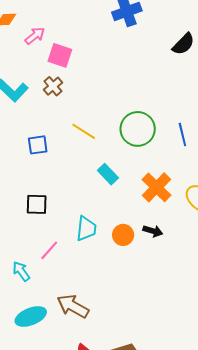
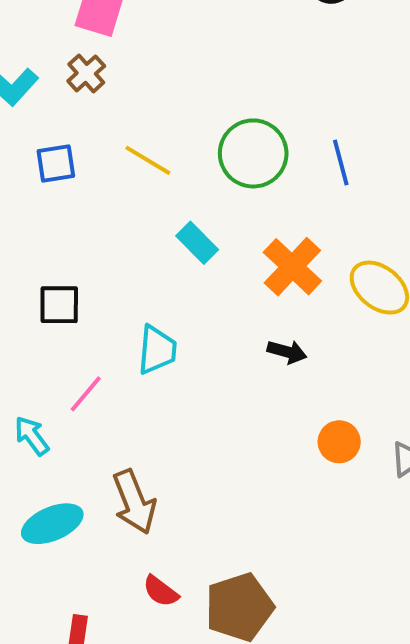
blue square: (38, 145) -> (56, 164), moved
orange circle: (123, 235) -> (339, 442), moved
brown arrow: (73, 306) -> (134, 502), turned -140

